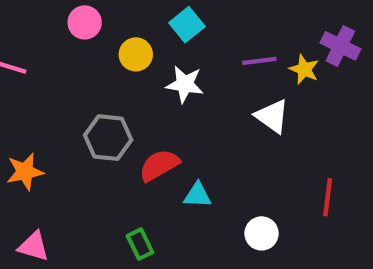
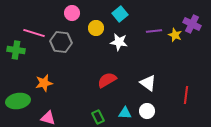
white triangle: (272, 116) -> (148, 83), moved
gray hexagon: (108, 138) -> (61, 42), moved
cyan triangle: (198, 195) -> (125, 113), moved
white circle: (262, 233) -> (147, 111), moved

